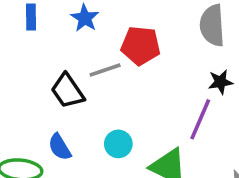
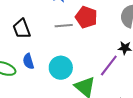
black trapezoid: (68, 91) -> (22, 29), moved
cyan circle: (118, 144) -> (61, 68), size x1.5

